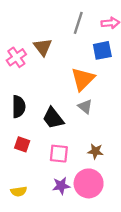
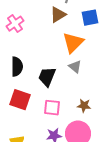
brown triangle: (43, 47) -> (58, 15), moved, turned 36
black trapezoid: (53, 118) -> (47, 77), turned 60
red square: (22, 144) -> (20, 100), size x1.5

